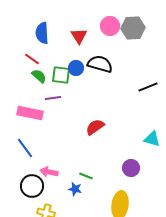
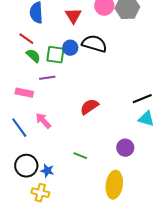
black line: (148, 87) -> (142, 99), moved
pink rectangle: (30, 113) -> (24, 93), size x0.7
pink arrow: (49, 172) -> (43, 121), moved, turned 36
blue star: (75, 189) -> (47, 171), moved

